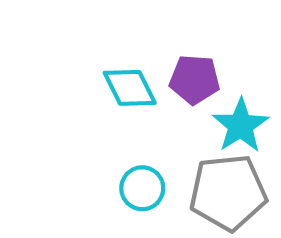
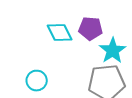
cyan circle: (142, 188) -> (37, 81), moved

